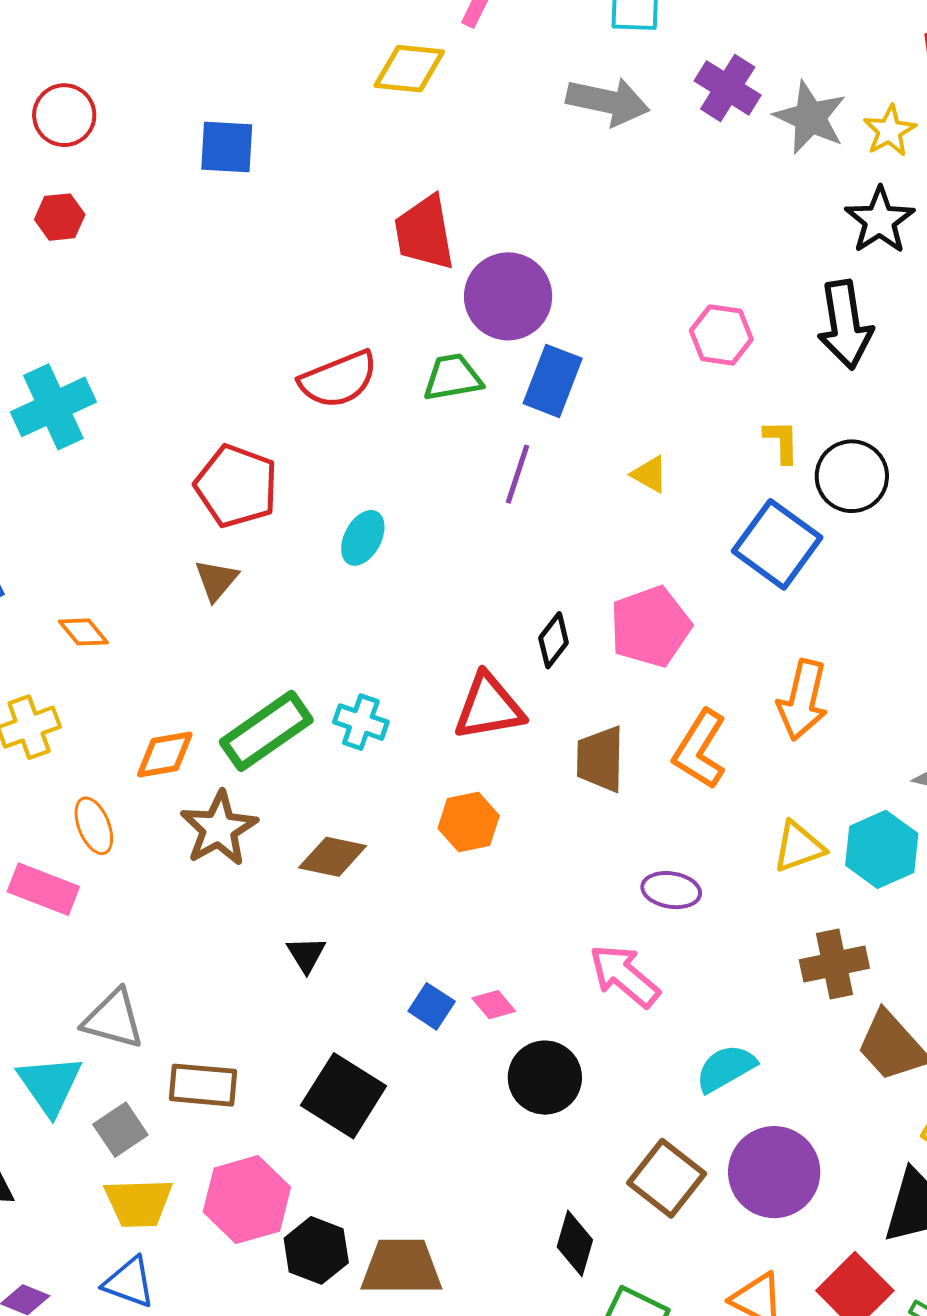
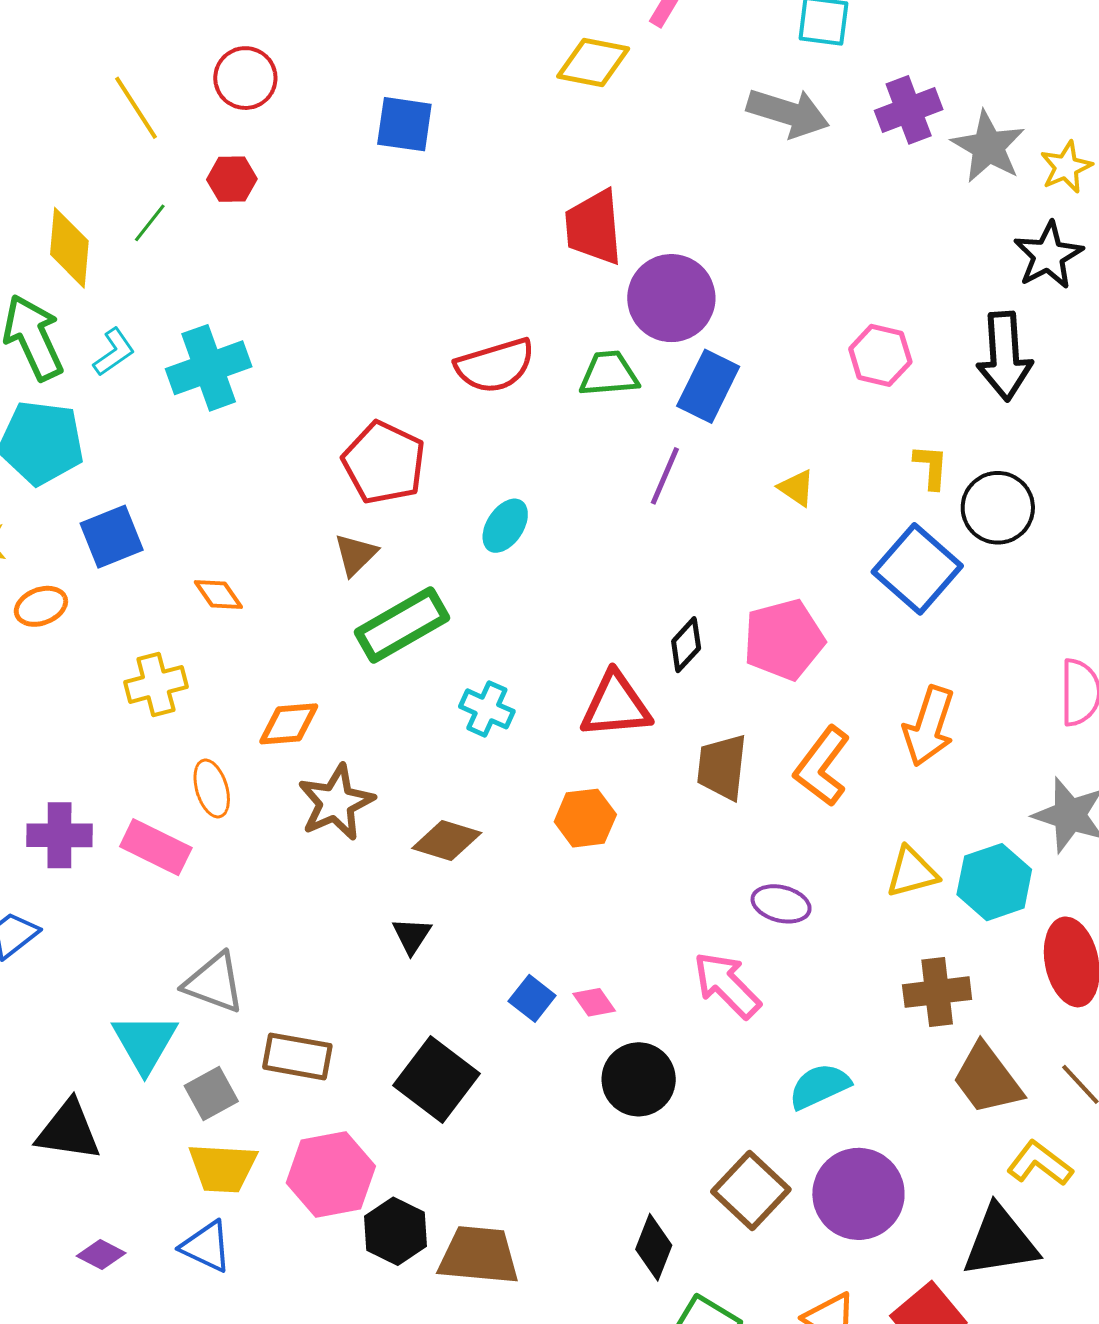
purple cross: (728, 88) -> (909, 110), turned 32
green rectangle: (266, 731) -> (402, 625), moved

